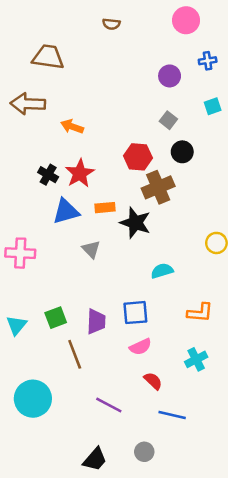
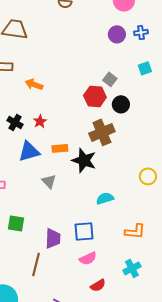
purple circle: (170, 76) -> (117, 34), moved
red hexagon: (138, 157) -> (95, 96), moved
red star: (80, 173) -> (40, 121), size x0.6
green square: (56, 318) -> (16, 223), moved, turned 30
brown line: (75, 354) -> (36, 264), turned 35
red semicircle: (153, 381) -> (98, 285), turned 105

